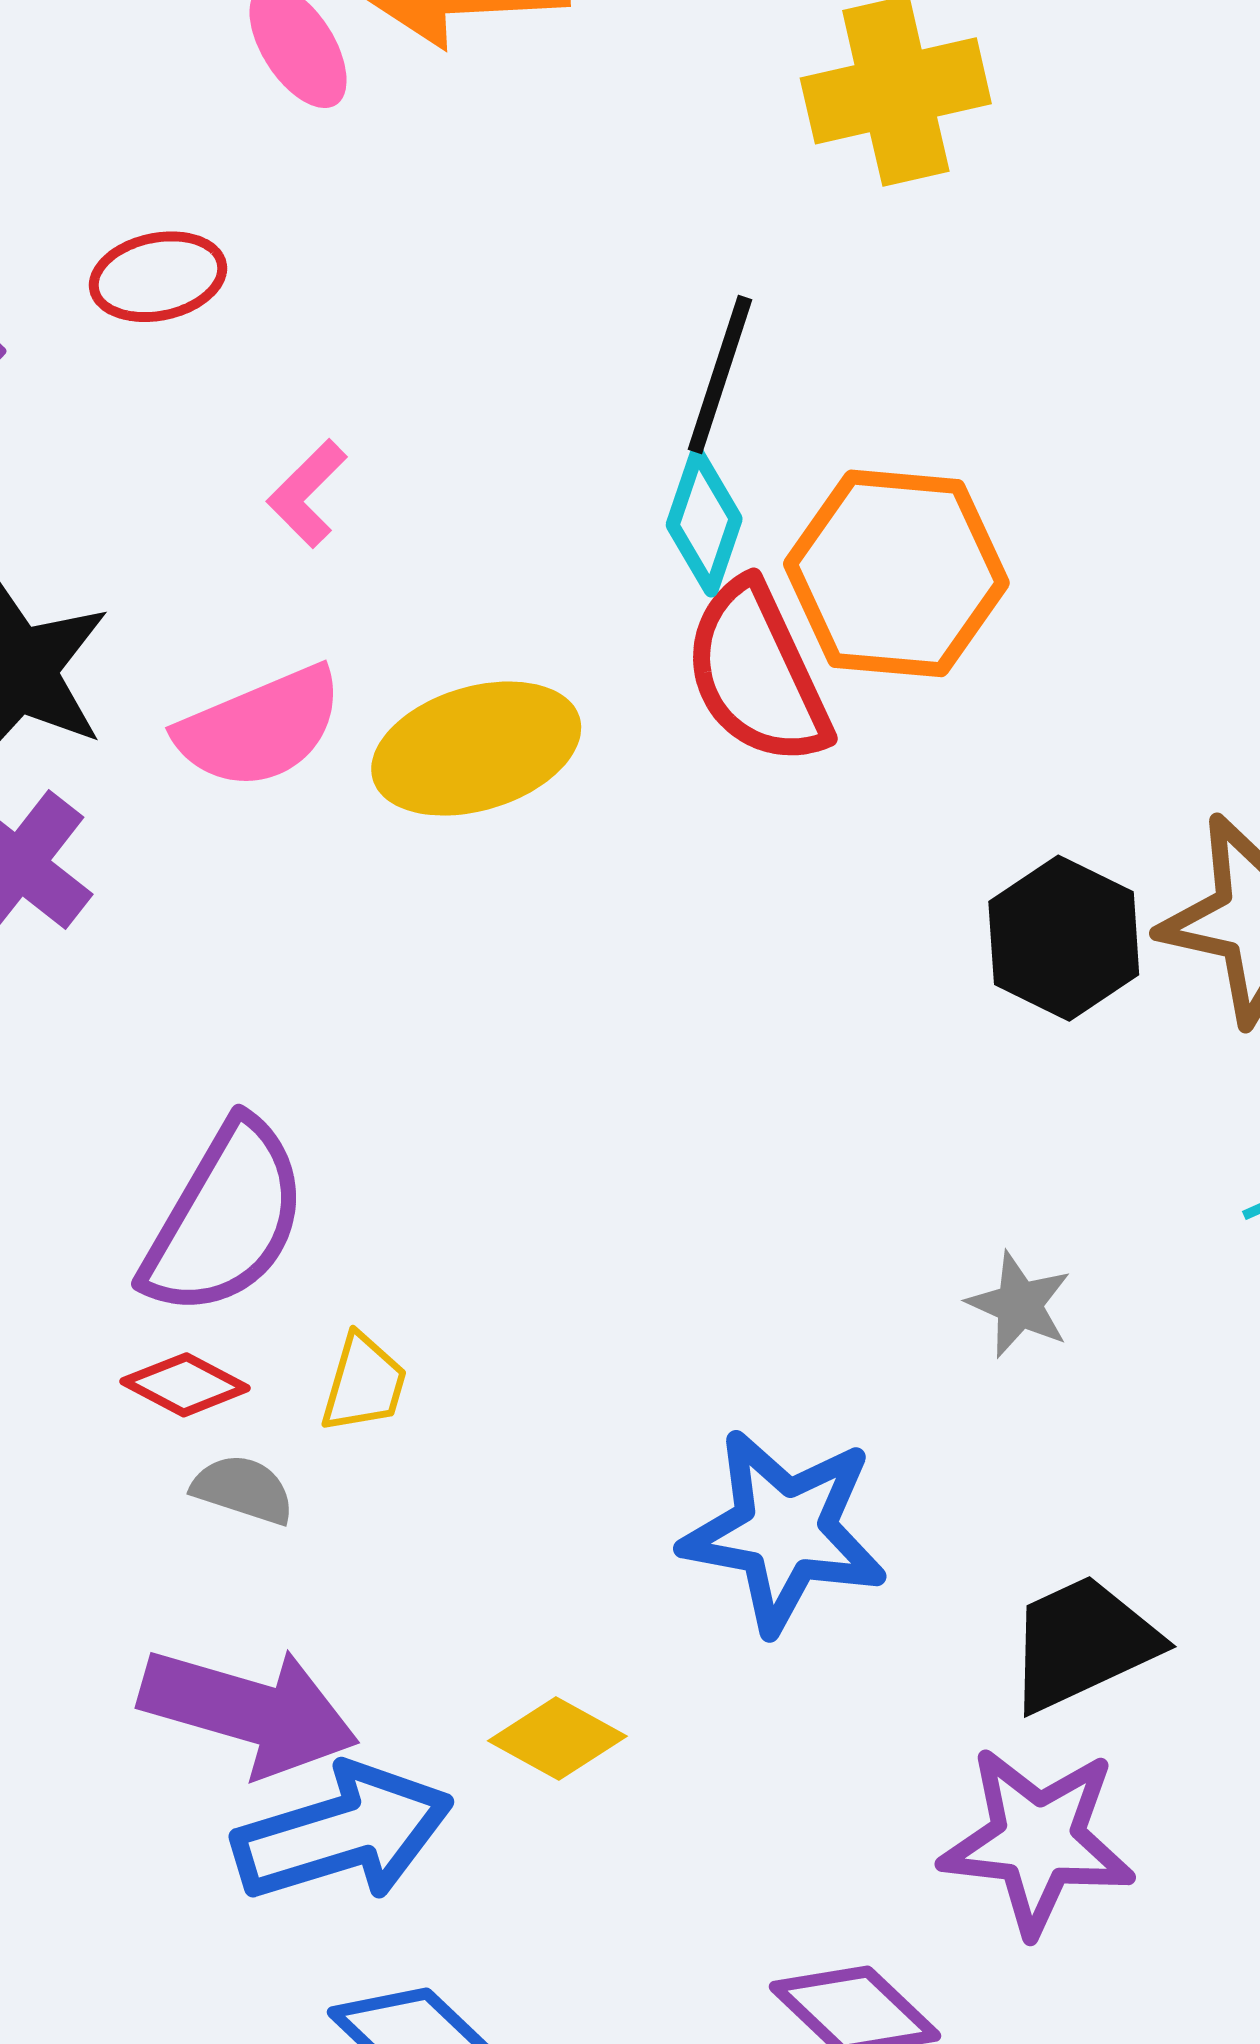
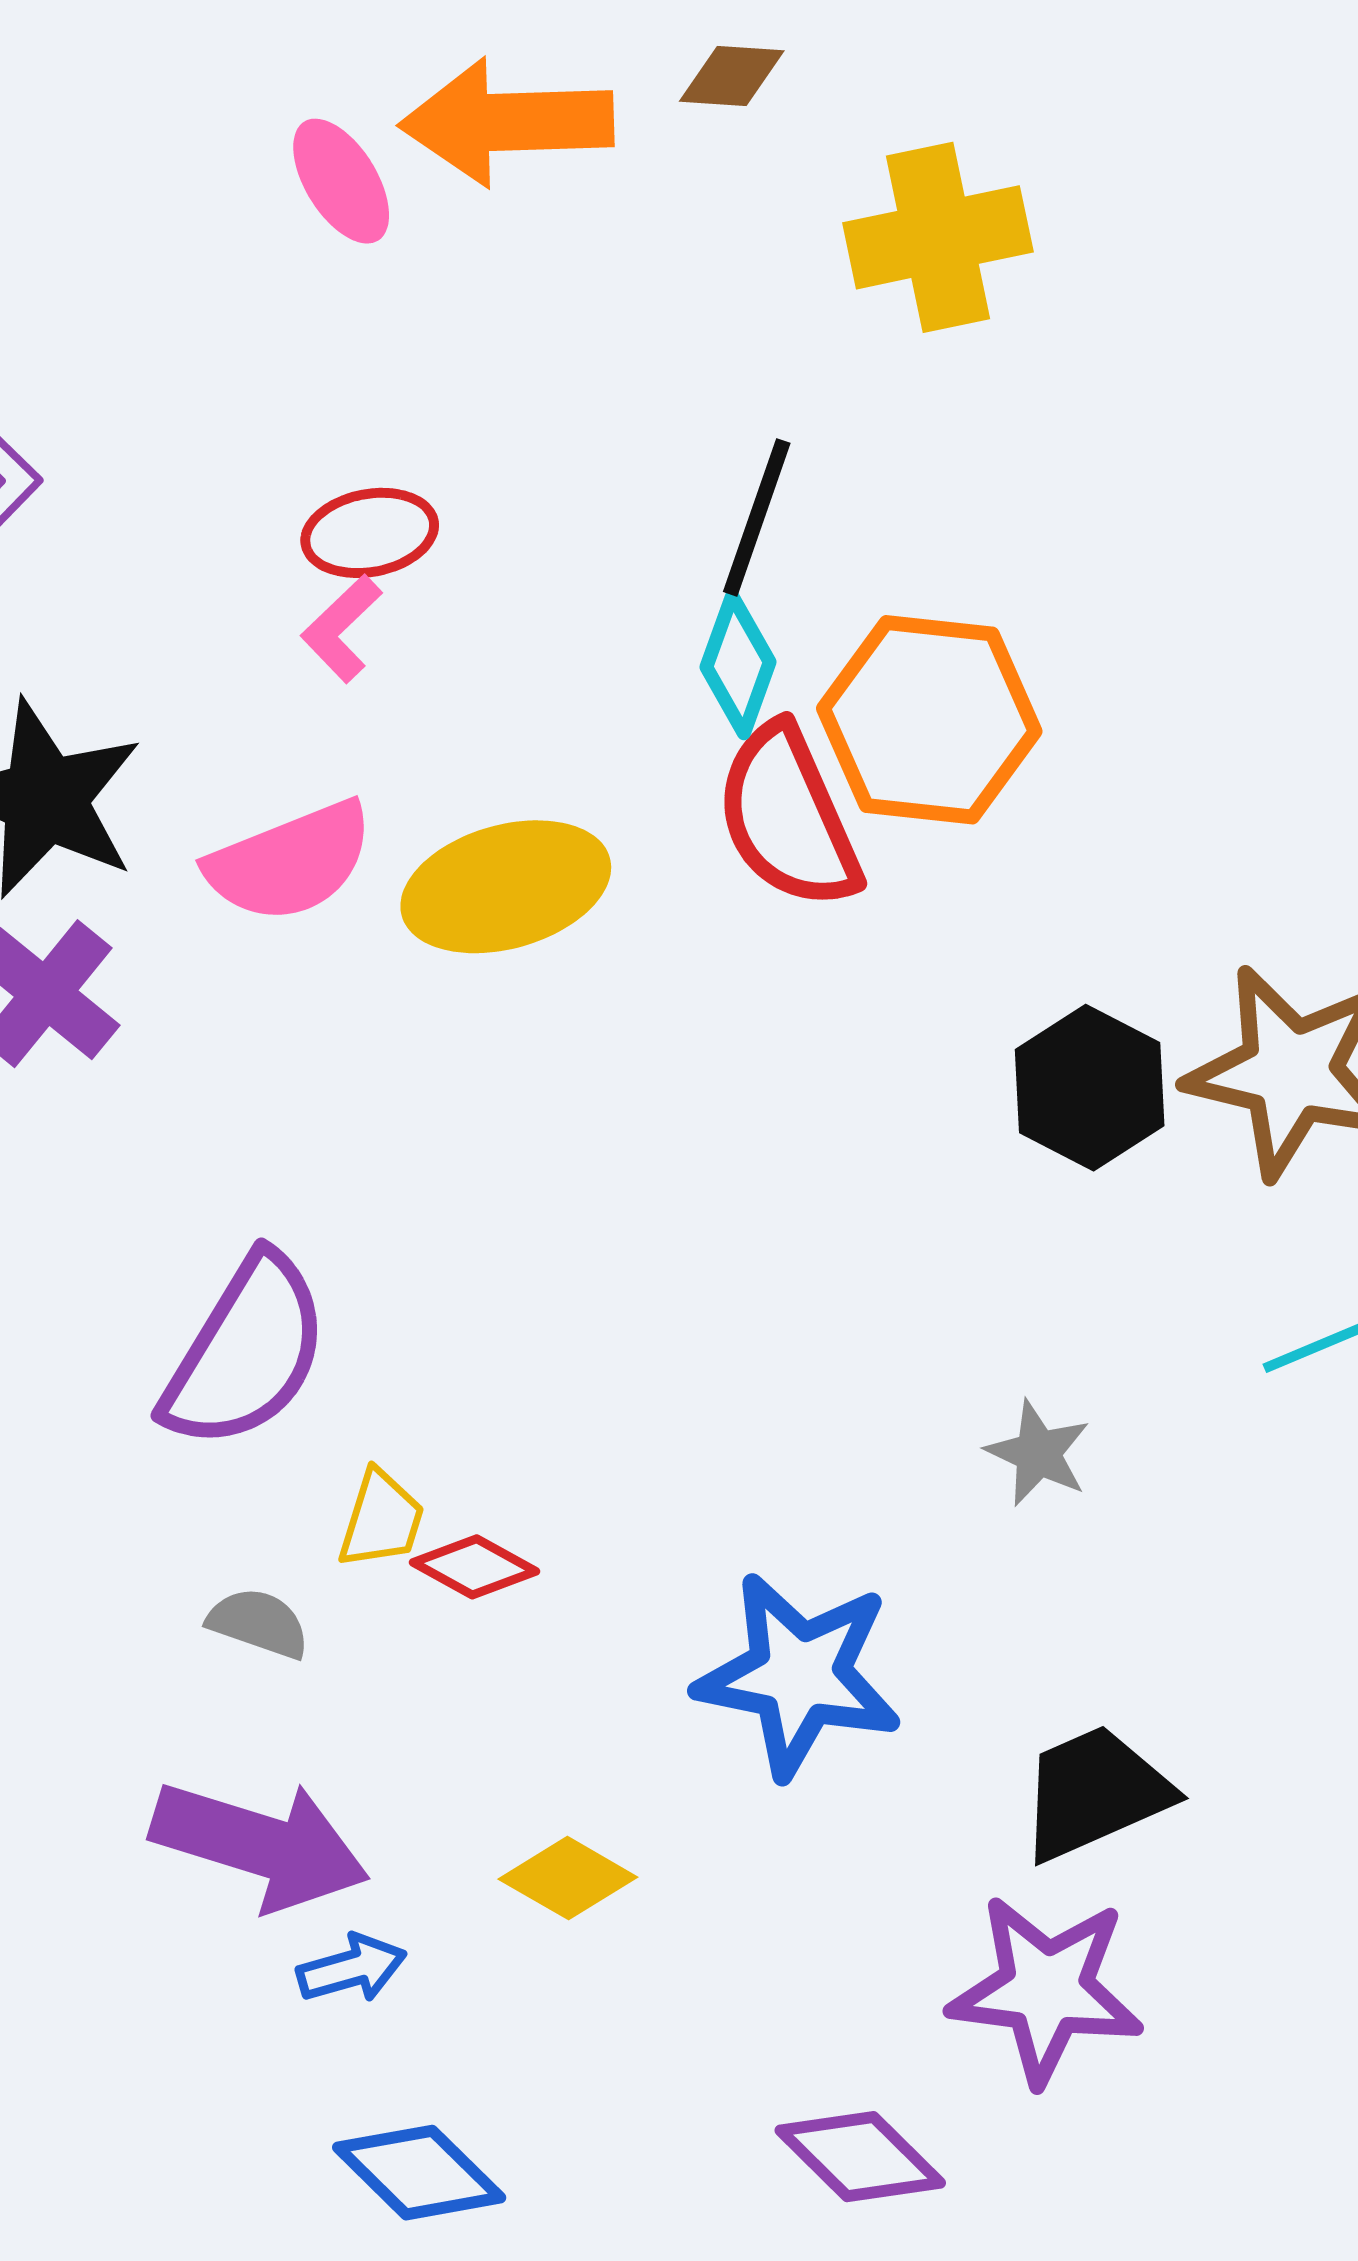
red ellipse: (158, 277) -> (370, 533), moved
red diamond: (185, 1385) -> (475, 1567), moved
blue arrow: (343, 1833) -> (352, 1968), size x0.5

